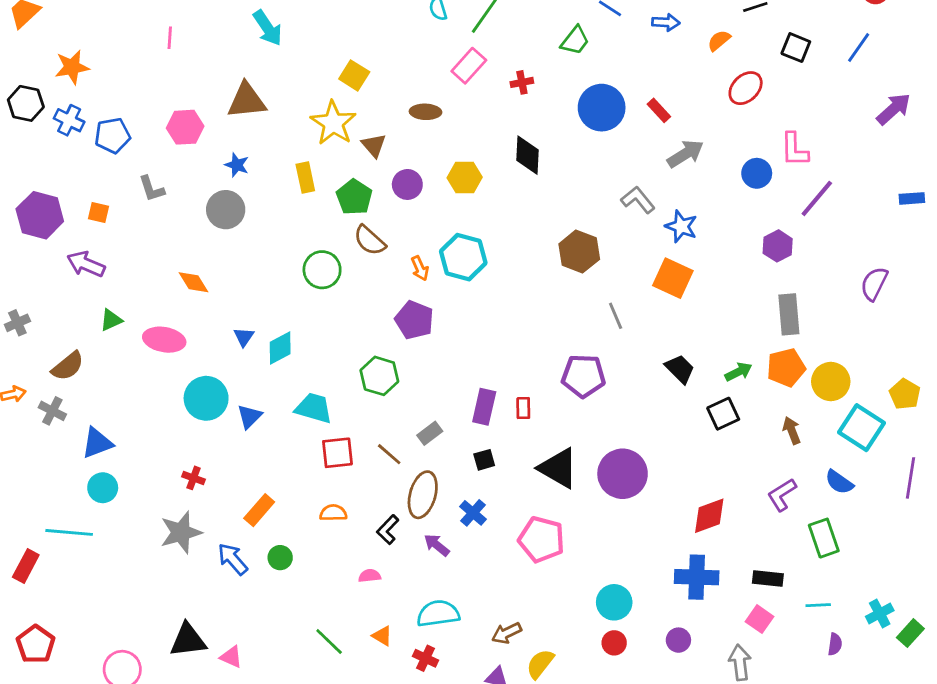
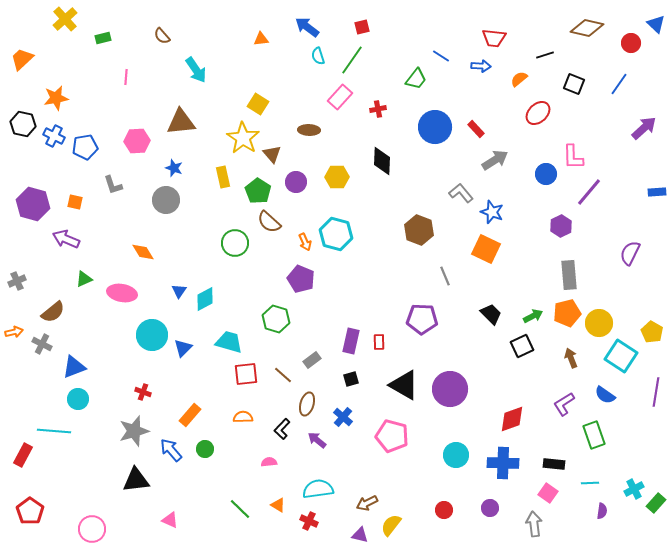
brown ellipse: (423, 495) -> (307, 404), size x0.7
cyan circle: (614, 602) -> (456, 455), moved
black triangle: (188, 640) -> (136, 480), moved

